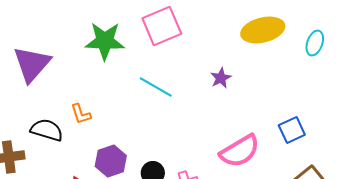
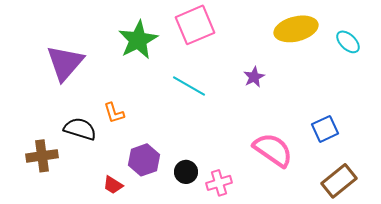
green star: (105, 41) -> (138, 40), turned -30
cyan ellipse: (315, 43) -> (348, 42), turned -65
pink semicircle: (240, 151) -> (273, 150), turned -114

